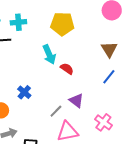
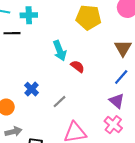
yellow pentagon: (62, 24) -> (88, 17), moved
purple triangle: (76, 101) -> (117, 101), moved
gray line: (56, 111) -> (60, 102), moved

